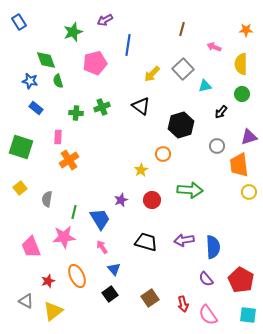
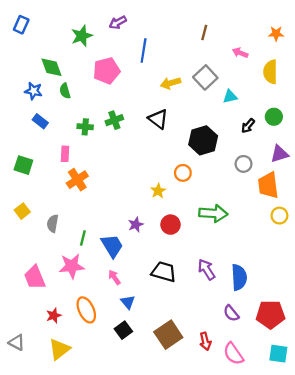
blue rectangle: (19, 22) -> (21, 25), turned 56
yellow arrow: (152, 74) -> (171, 83), turned 30
green circle: (242, 94) -> (274, 117), moved
green square: (21, 147) -> (23, 165), size x0.7
purple arrow: (184, 240) -> (206, 269), turned 66
red pentagon: (241, 280) -> (270, 314), turned -30
brown square: (150, 298) -> (168, 335), size x1.4
gray triangle: (26, 301) -> (17, 342), moved

